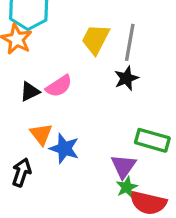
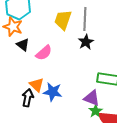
black triangle: (30, 92) -> (23, 45), moved, turned -48
purple triangle: (123, 166) -> (92, 98), turned -36
black arrow: (22, 172) -> (28, 98), moved

